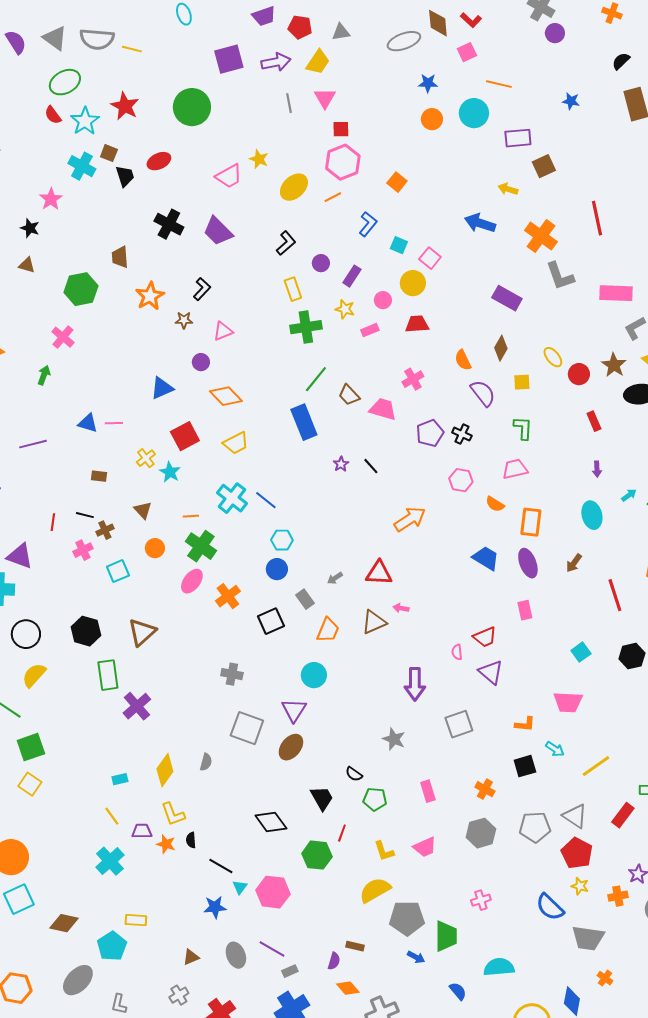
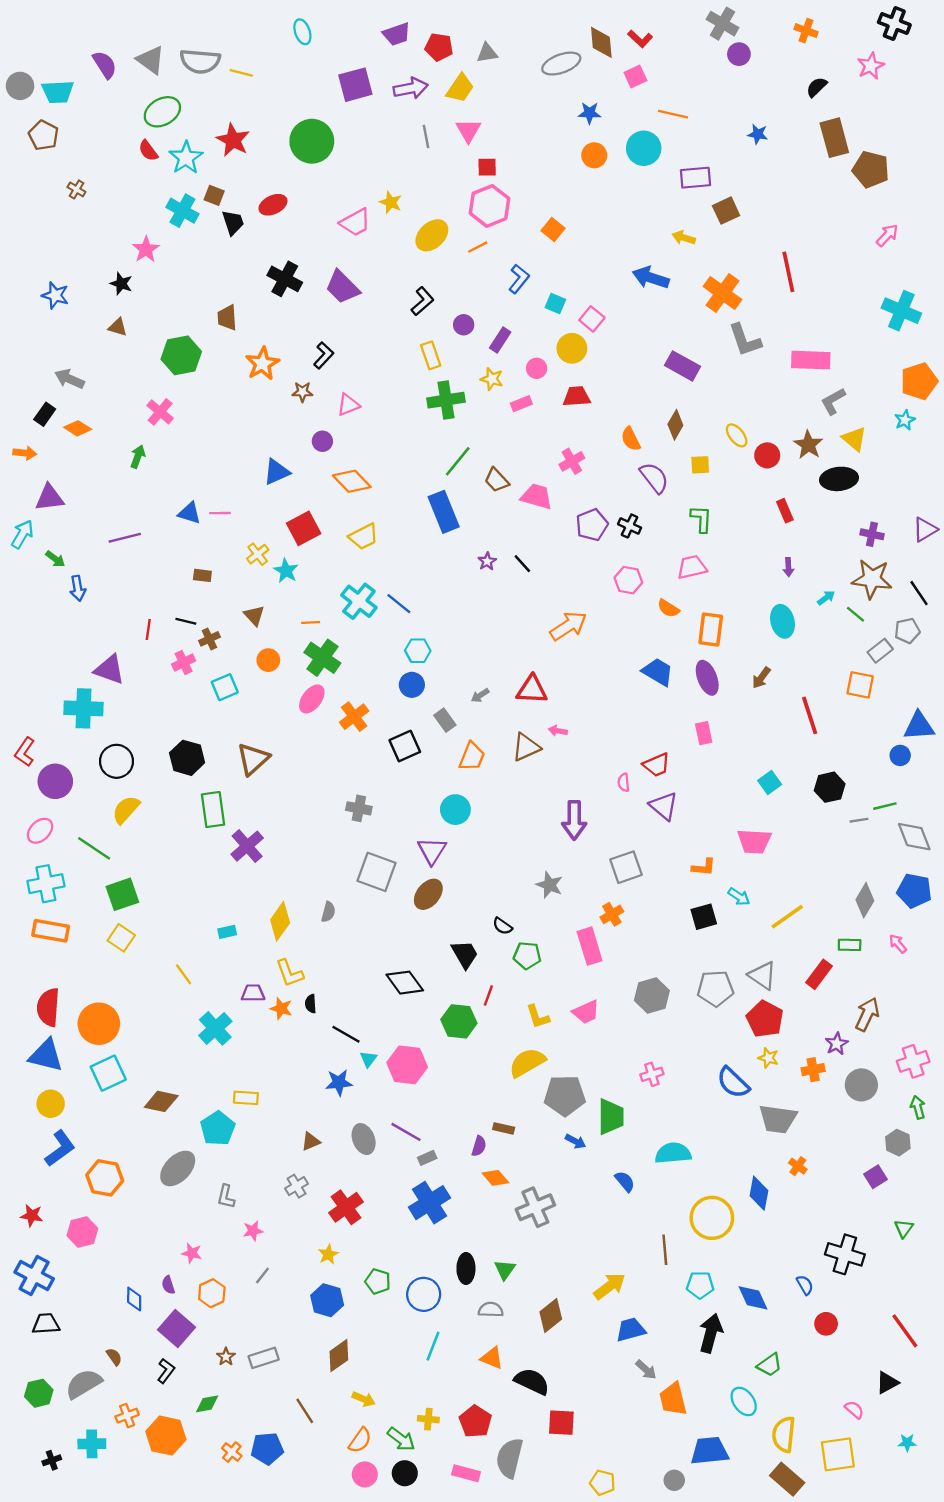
orange cross: (485, 789) -> (612, 914), moved, turned 30
pink rectangle: (428, 791) -> (590, 946), size x1.4
yellow line: (112, 816) -> (184, 974), moved

